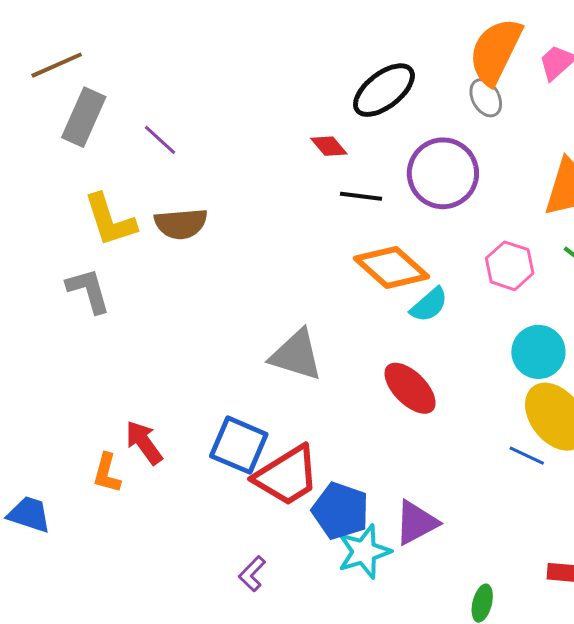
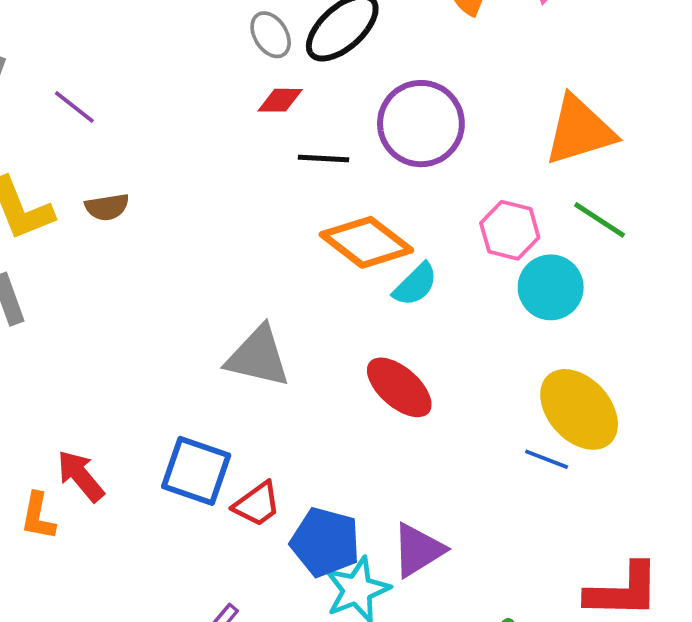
gray ellipse: (486, 98) -> (271, 35), moved
red diamond: (329, 146) -> (280, 100), turned -45
brown semicircle: (181, 224) -> (107, 207), size x0.7
cyan circle: (538, 352) -> (551, 287), moved
red trapezoid: (287, 476) -> (257, 504), size x0.6

